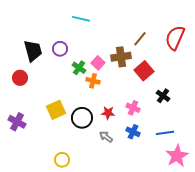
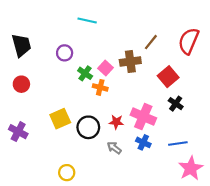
black trapezoid: (33, 51) -> (21, 45), moved
red square: (144, 71) -> (168, 77), moved
pink cross: (133, 108) -> (143, 117), size x1.6

